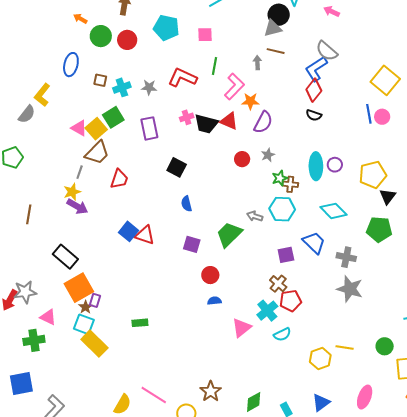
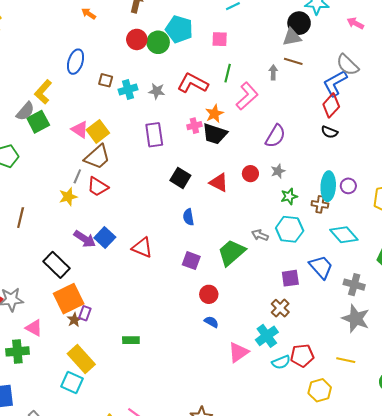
green circle: (101, 36) -> (158, 42), moved
orange star: (250, 101) -> (214, 114), moved, turned -30
green square: (113, 117) -> (38, 122), moved
red triangle: (229, 121) -> (219, 183), moved
red trapezoid: (119, 179) -> (98, 187), moved, turned 100
brown cross: (290, 184) -> (320, 204), moved
purple arrow: (77, 206) -> (85, 239), moved
blue square: (129, 231) -> (105, 238), moved
blue semicircle: (214, 301) -> (211, 322), turned 32
red pentagon: (291, 301) -> (302, 356), moved
cyan square: (84, 324) -> (72, 383), moved
yellow line: (345, 347) -> (346, 360), moved

